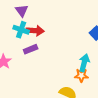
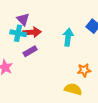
purple triangle: (22, 11) -> (23, 19), moved
cyan arrow: (84, 63) -> (68, 37), moved

